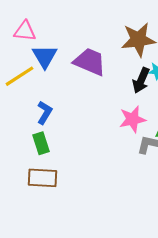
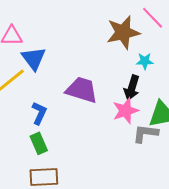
purple trapezoid: (90, 62) -> (82, 90), moved
black arrow: (141, 80) -> (132, 88), moved

